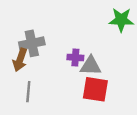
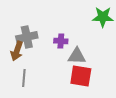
purple cross: (75, 58) -> (61, 41), moved

